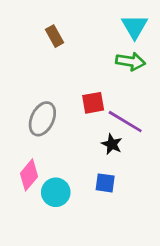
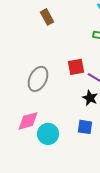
pink diamond: (29, 175) -> (28, 121), turned 35

